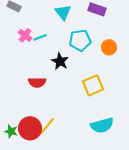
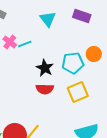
cyan pentagon: (80, 40) -> (73, 63), moved
red semicircle: (37, 82) -> (45, 89), moved

